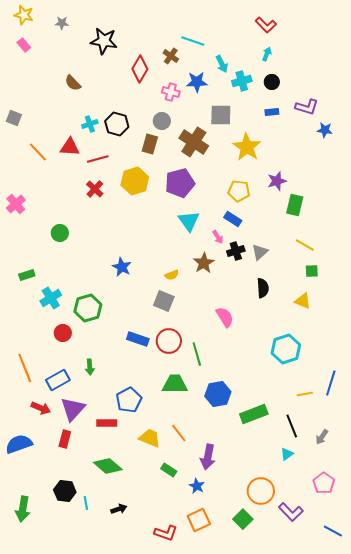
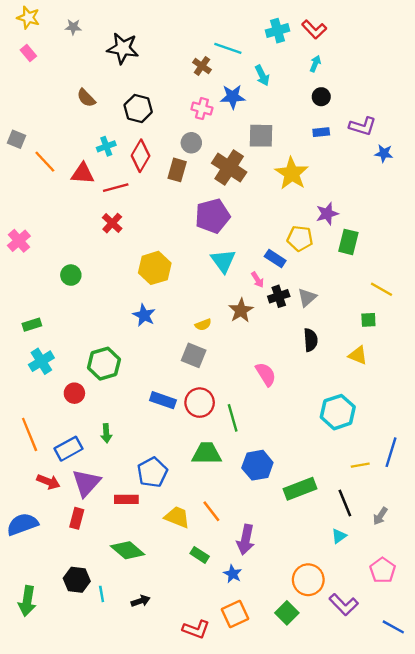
red diamond: (140, 69) -> (141, 156), moved
cyan cross: (242, 81) -> (278, 31), moved
black hexagon: (117, 124) -> (138, 109), moved
orange line: (38, 152) -> (45, 162), moved
yellow hexagon: (135, 181) -> (155, 268), moved
yellow pentagon: (239, 191) -> (300, 238), moved
yellow line: (305, 245) -> (381, 289), moved
cyan cross: (51, 298) -> (41, 361), moved

